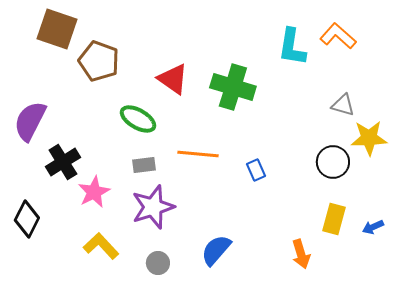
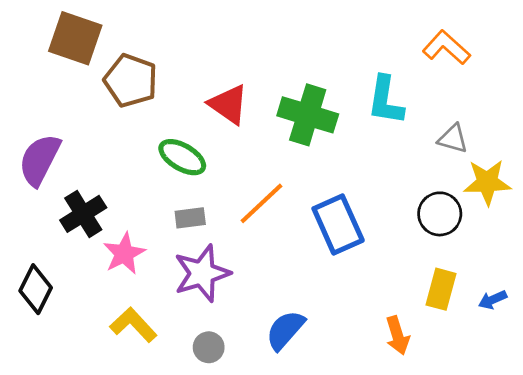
cyan L-shape: (292, 47) -> (386, 100), moved
orange line: (198, 154) -> (261, 203), turned -48
blue rectangle: (256, 170) -> (338, 224), size x2.0

